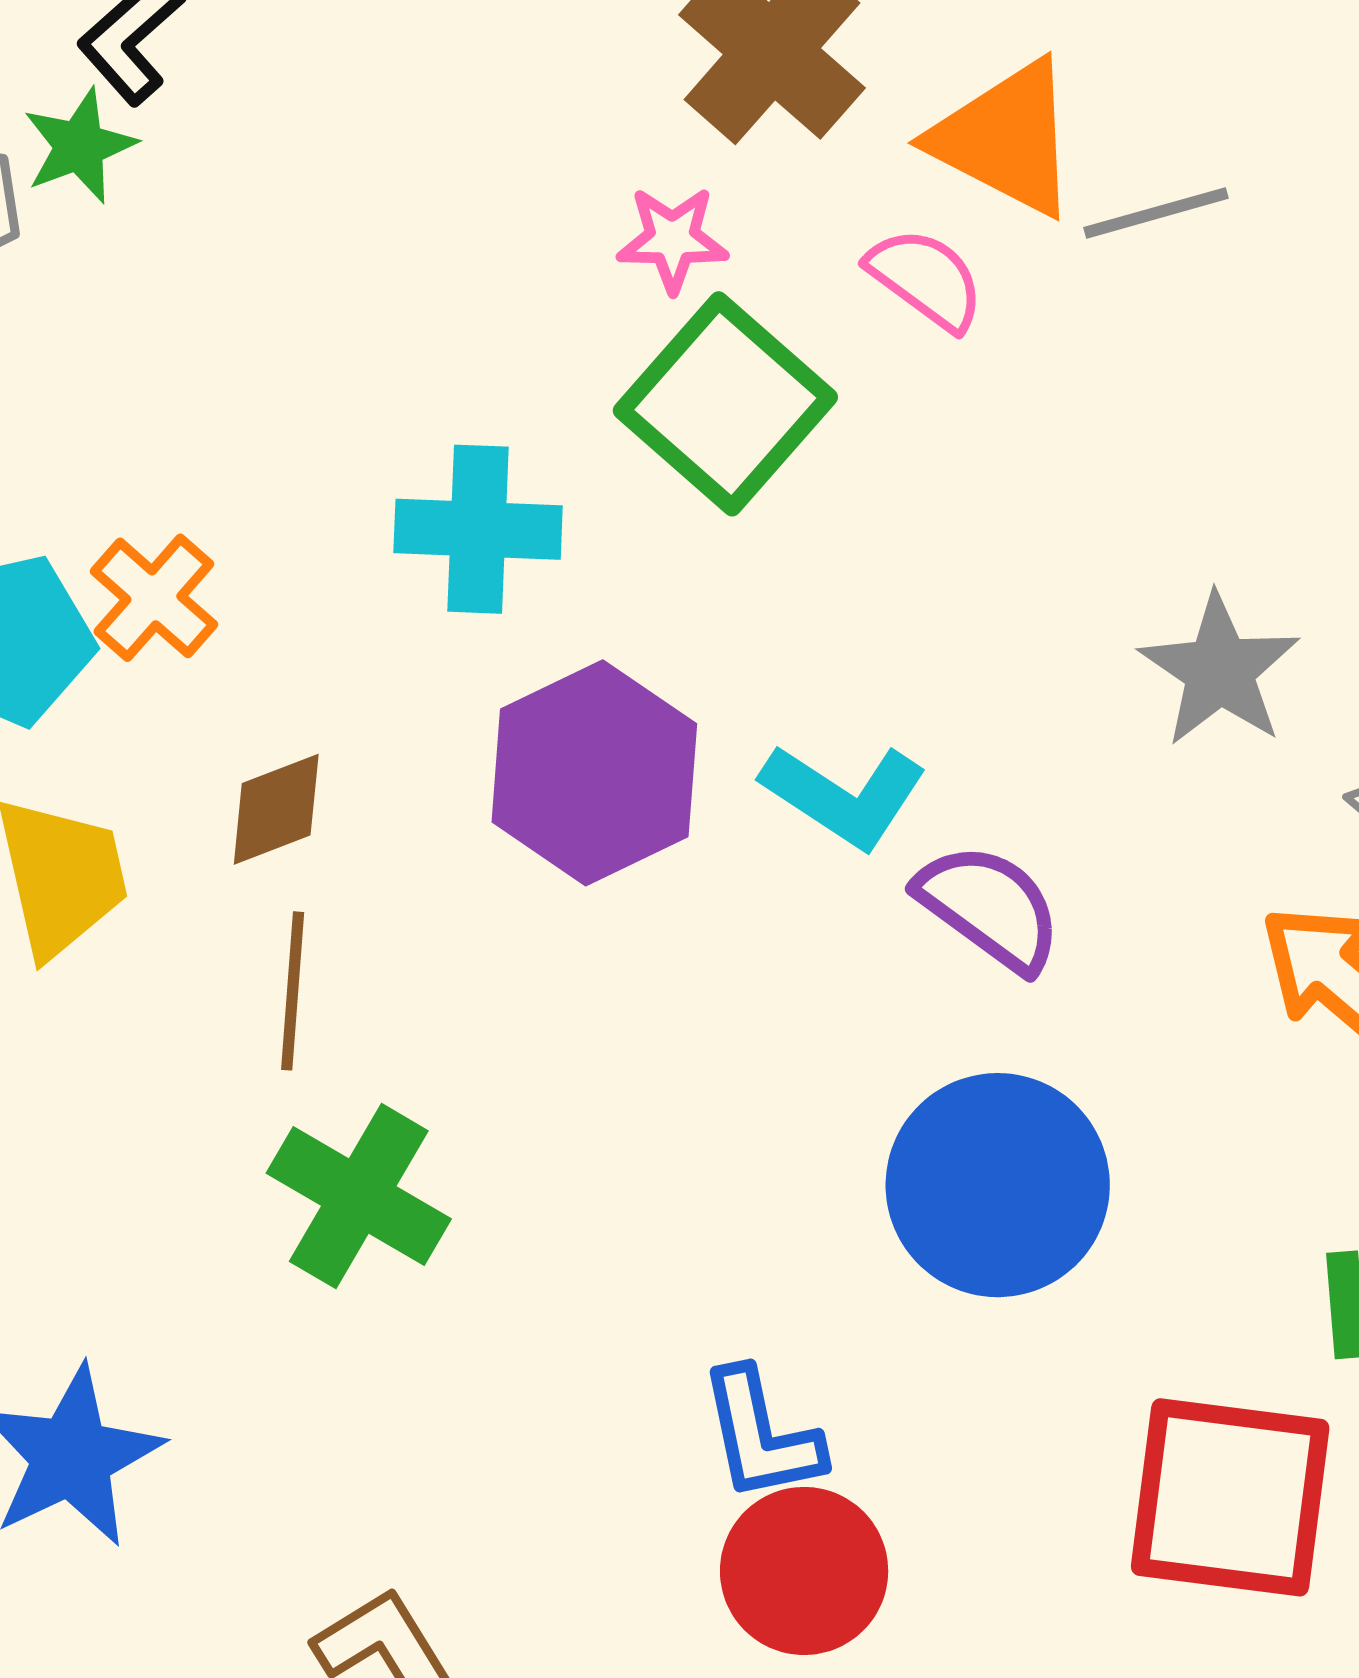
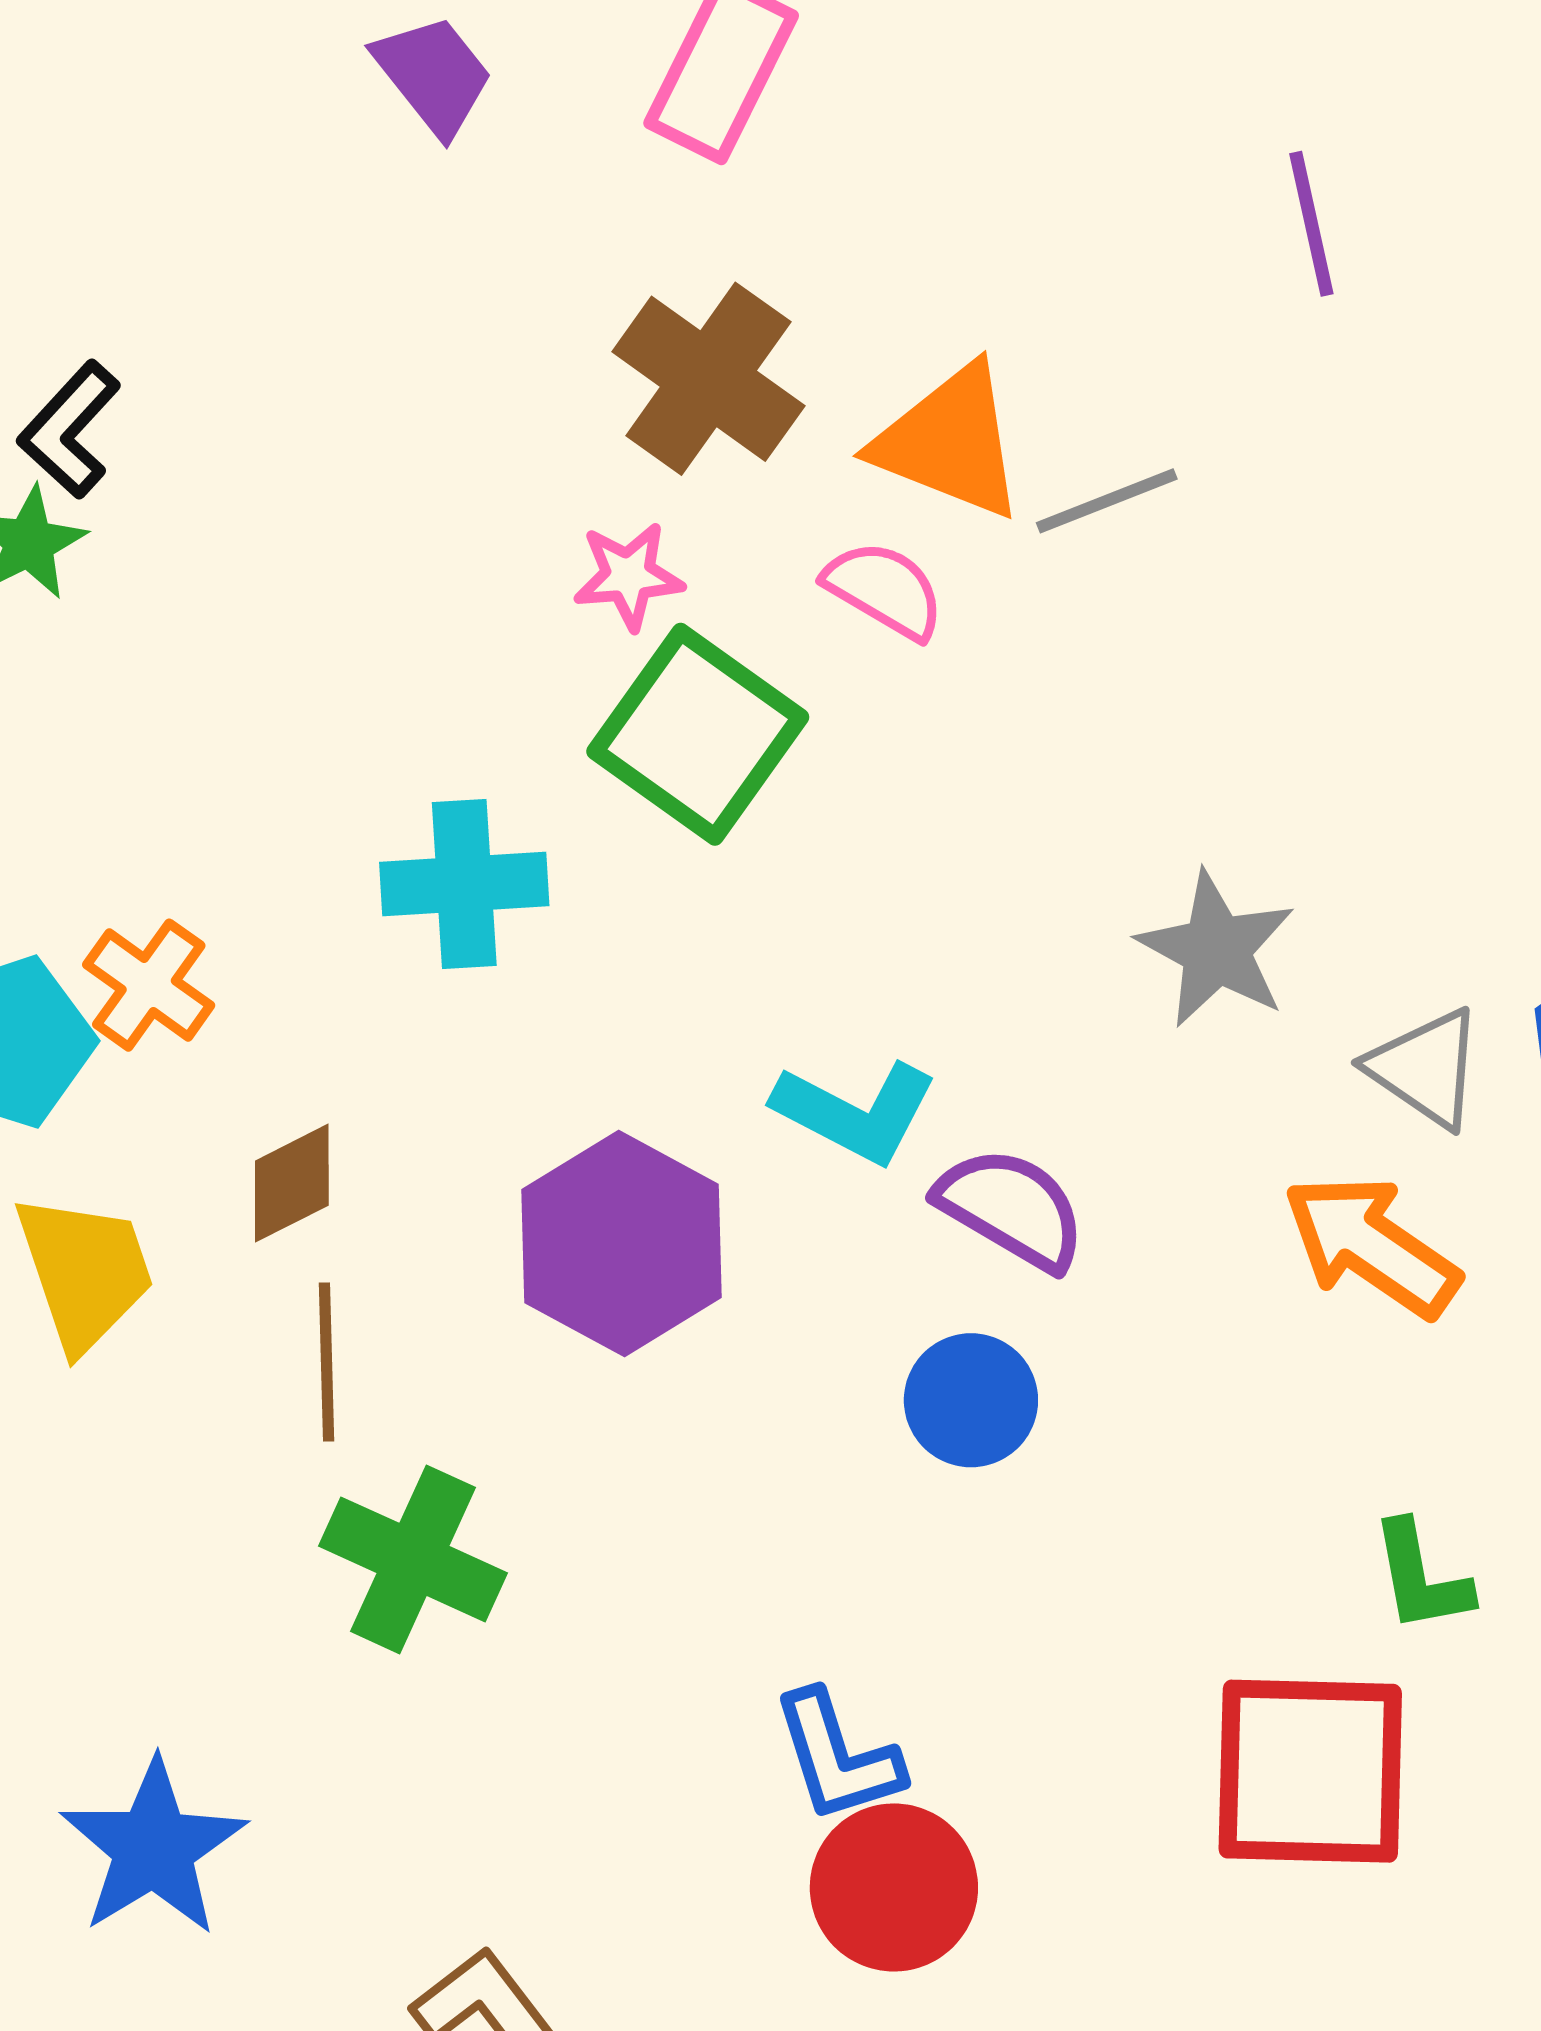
purple hexagon: (594, 773) -> (622, 1244), moved
blue circle: (998, 1185) -> (971, 1400), moved, size x0.6

